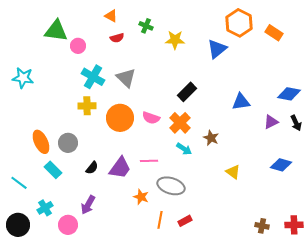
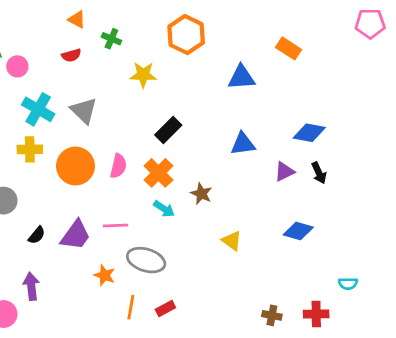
orange triangle: (111, 16) -> (77, 19), moved
orange hexagon: (239, 23) -> (186, 35), moved
yellow star: (175, 40) -> (143, 75), moved
blue triangle: (217, 49) -> (241, 77), moved, turned 35
pink semicircle: (151, 118) -> (118, 166), turned -96
purple arrow: (88, 205) -> (31, 286), turned 144

